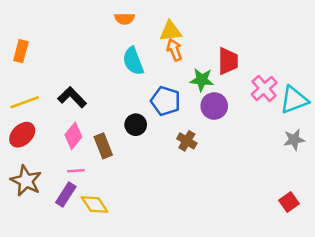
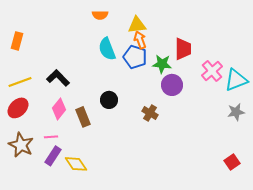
blue pentagon: (166, 101) -> (135, 57), moved
pink line: (76, 171) -> (51, 137), moved

